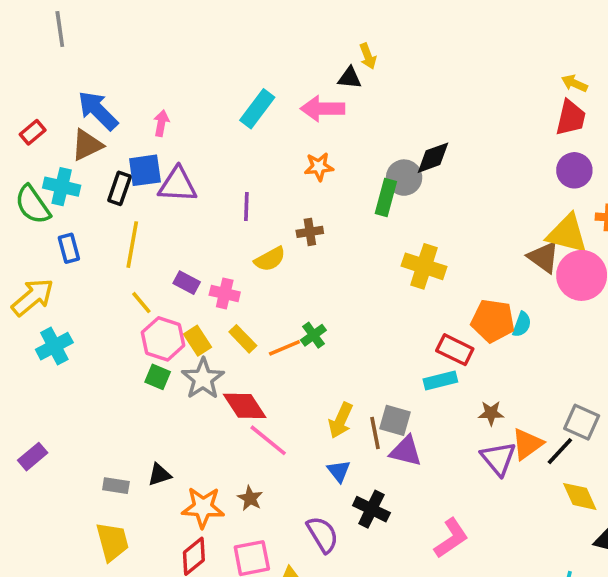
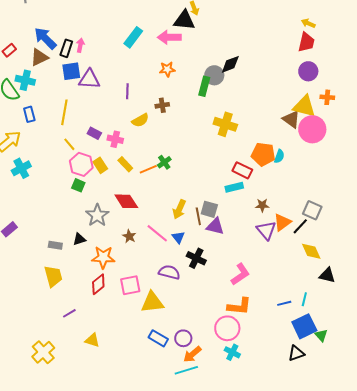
black triangle: (350, 78) -> (184, 20), size x1.6
black rectangle: (120, 188) -> (66, 48), moved
gray star: (203, 379) -> (97, 215), moved
pink line: (268, 440) -> (157, 233), moved
brown star: (250, 498) -> (129, 236), moved
purple semicircle: (323, 535) -> (169, 272), turned -45

